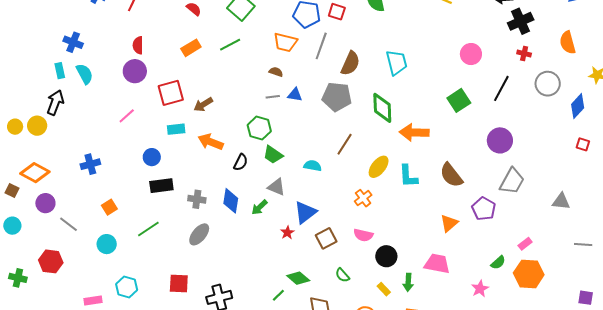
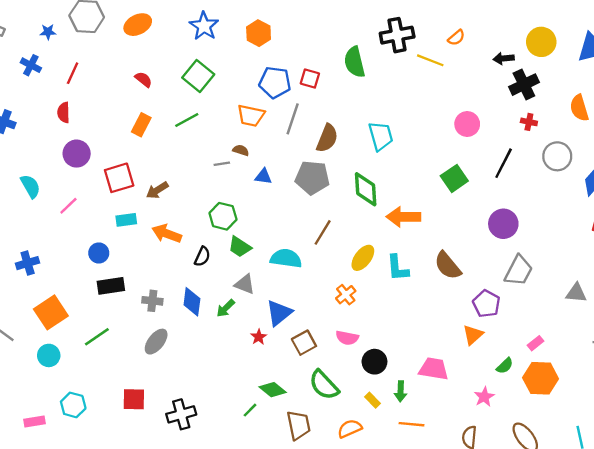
red semicircle: (138, 45) -> (64, 113), moved
orange rectangle: (191, 48) -> (141, 125), turned -30
cyan semicircle: (85, 74) -> (30, 186), moved
gray line: (273, 97) -> (222, 164), moved
cyan semicircle: (313, 166) -> (286, 258), size x1.5
orange square: (109, 207) -> (51, 312), size x1.8
orange triangle: (449, 223) -> (473, 335), moved
green semicircle: (342, 275) -> (324, 385), size x1.8

